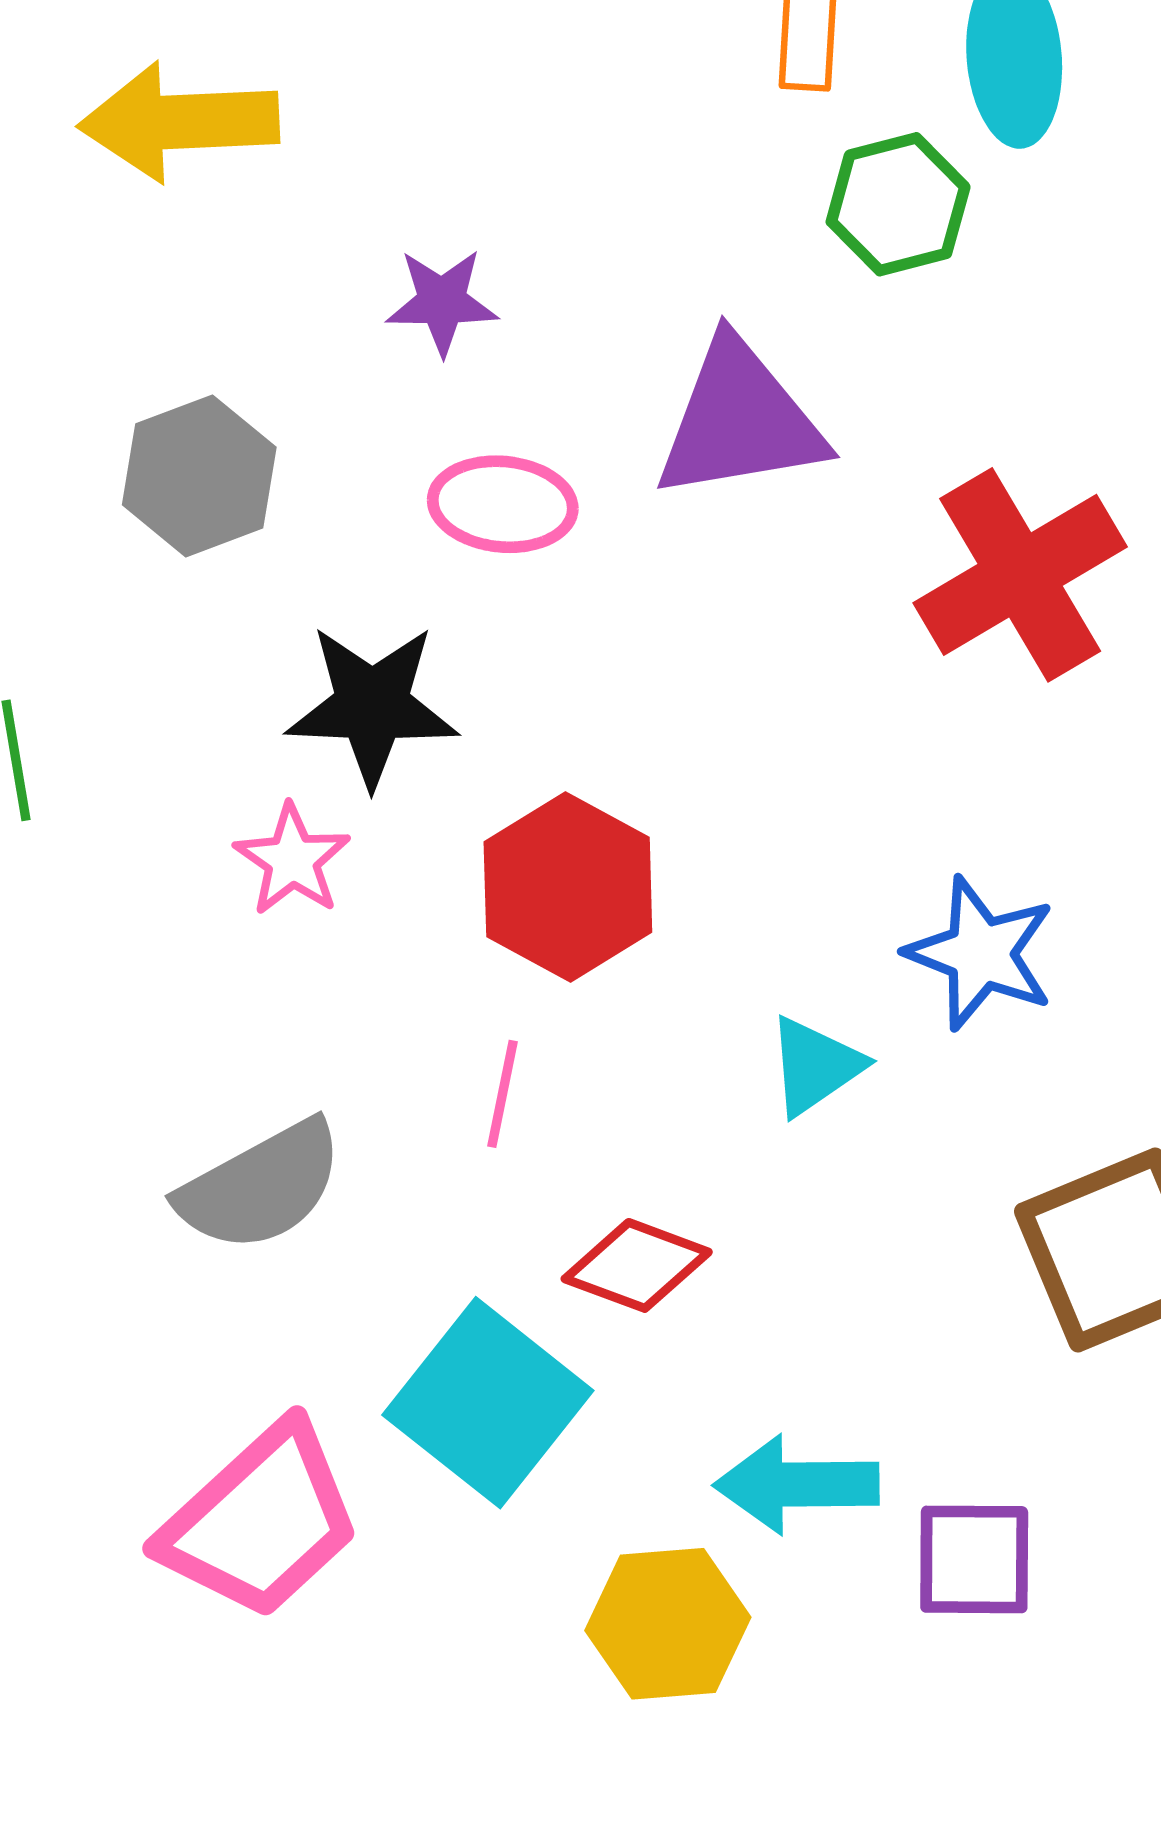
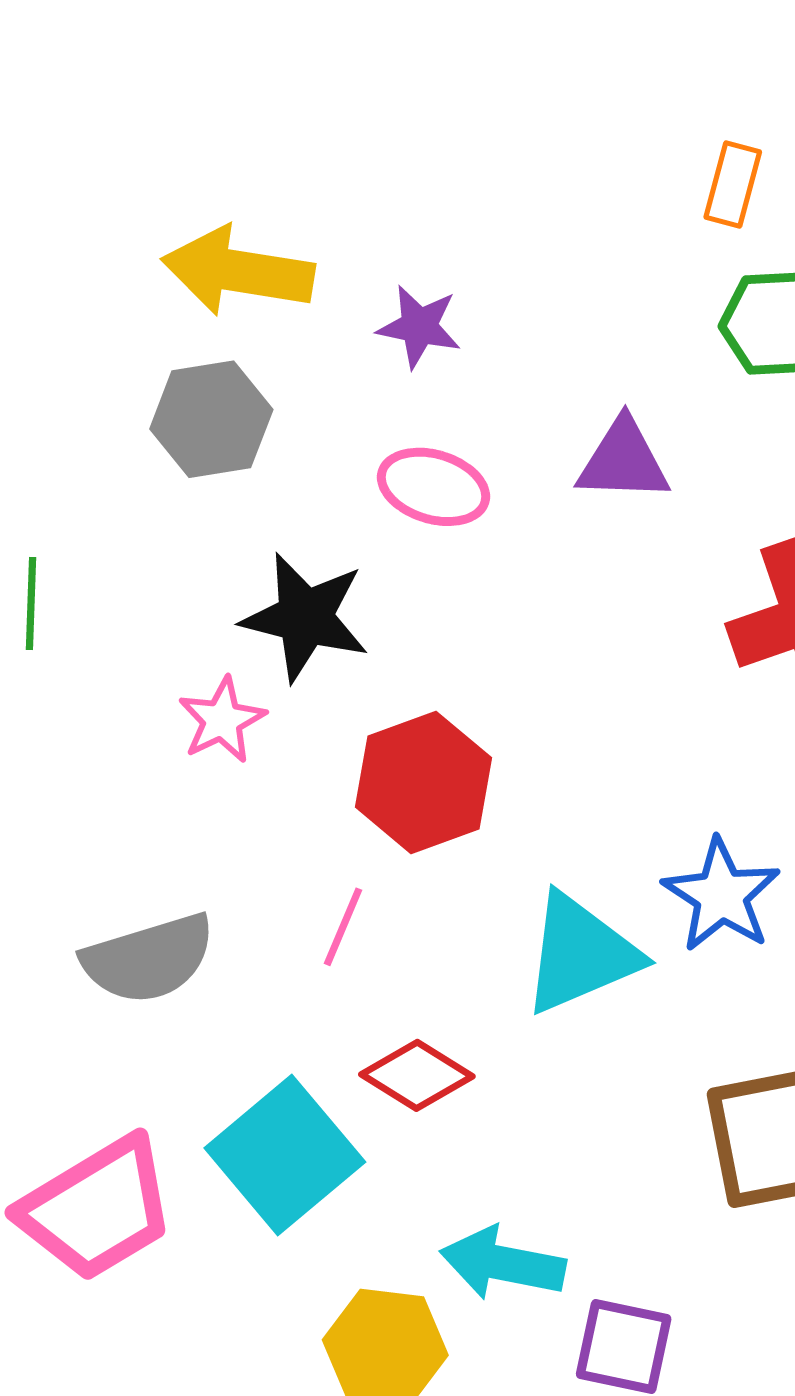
yellow arrow: (179, 122) -> (238, 271), moved
purple triangle: (740, 420) -> (623, 461), size x0.7
cyan triangle: (815, 1066) -> (580, 954), size x1.6

